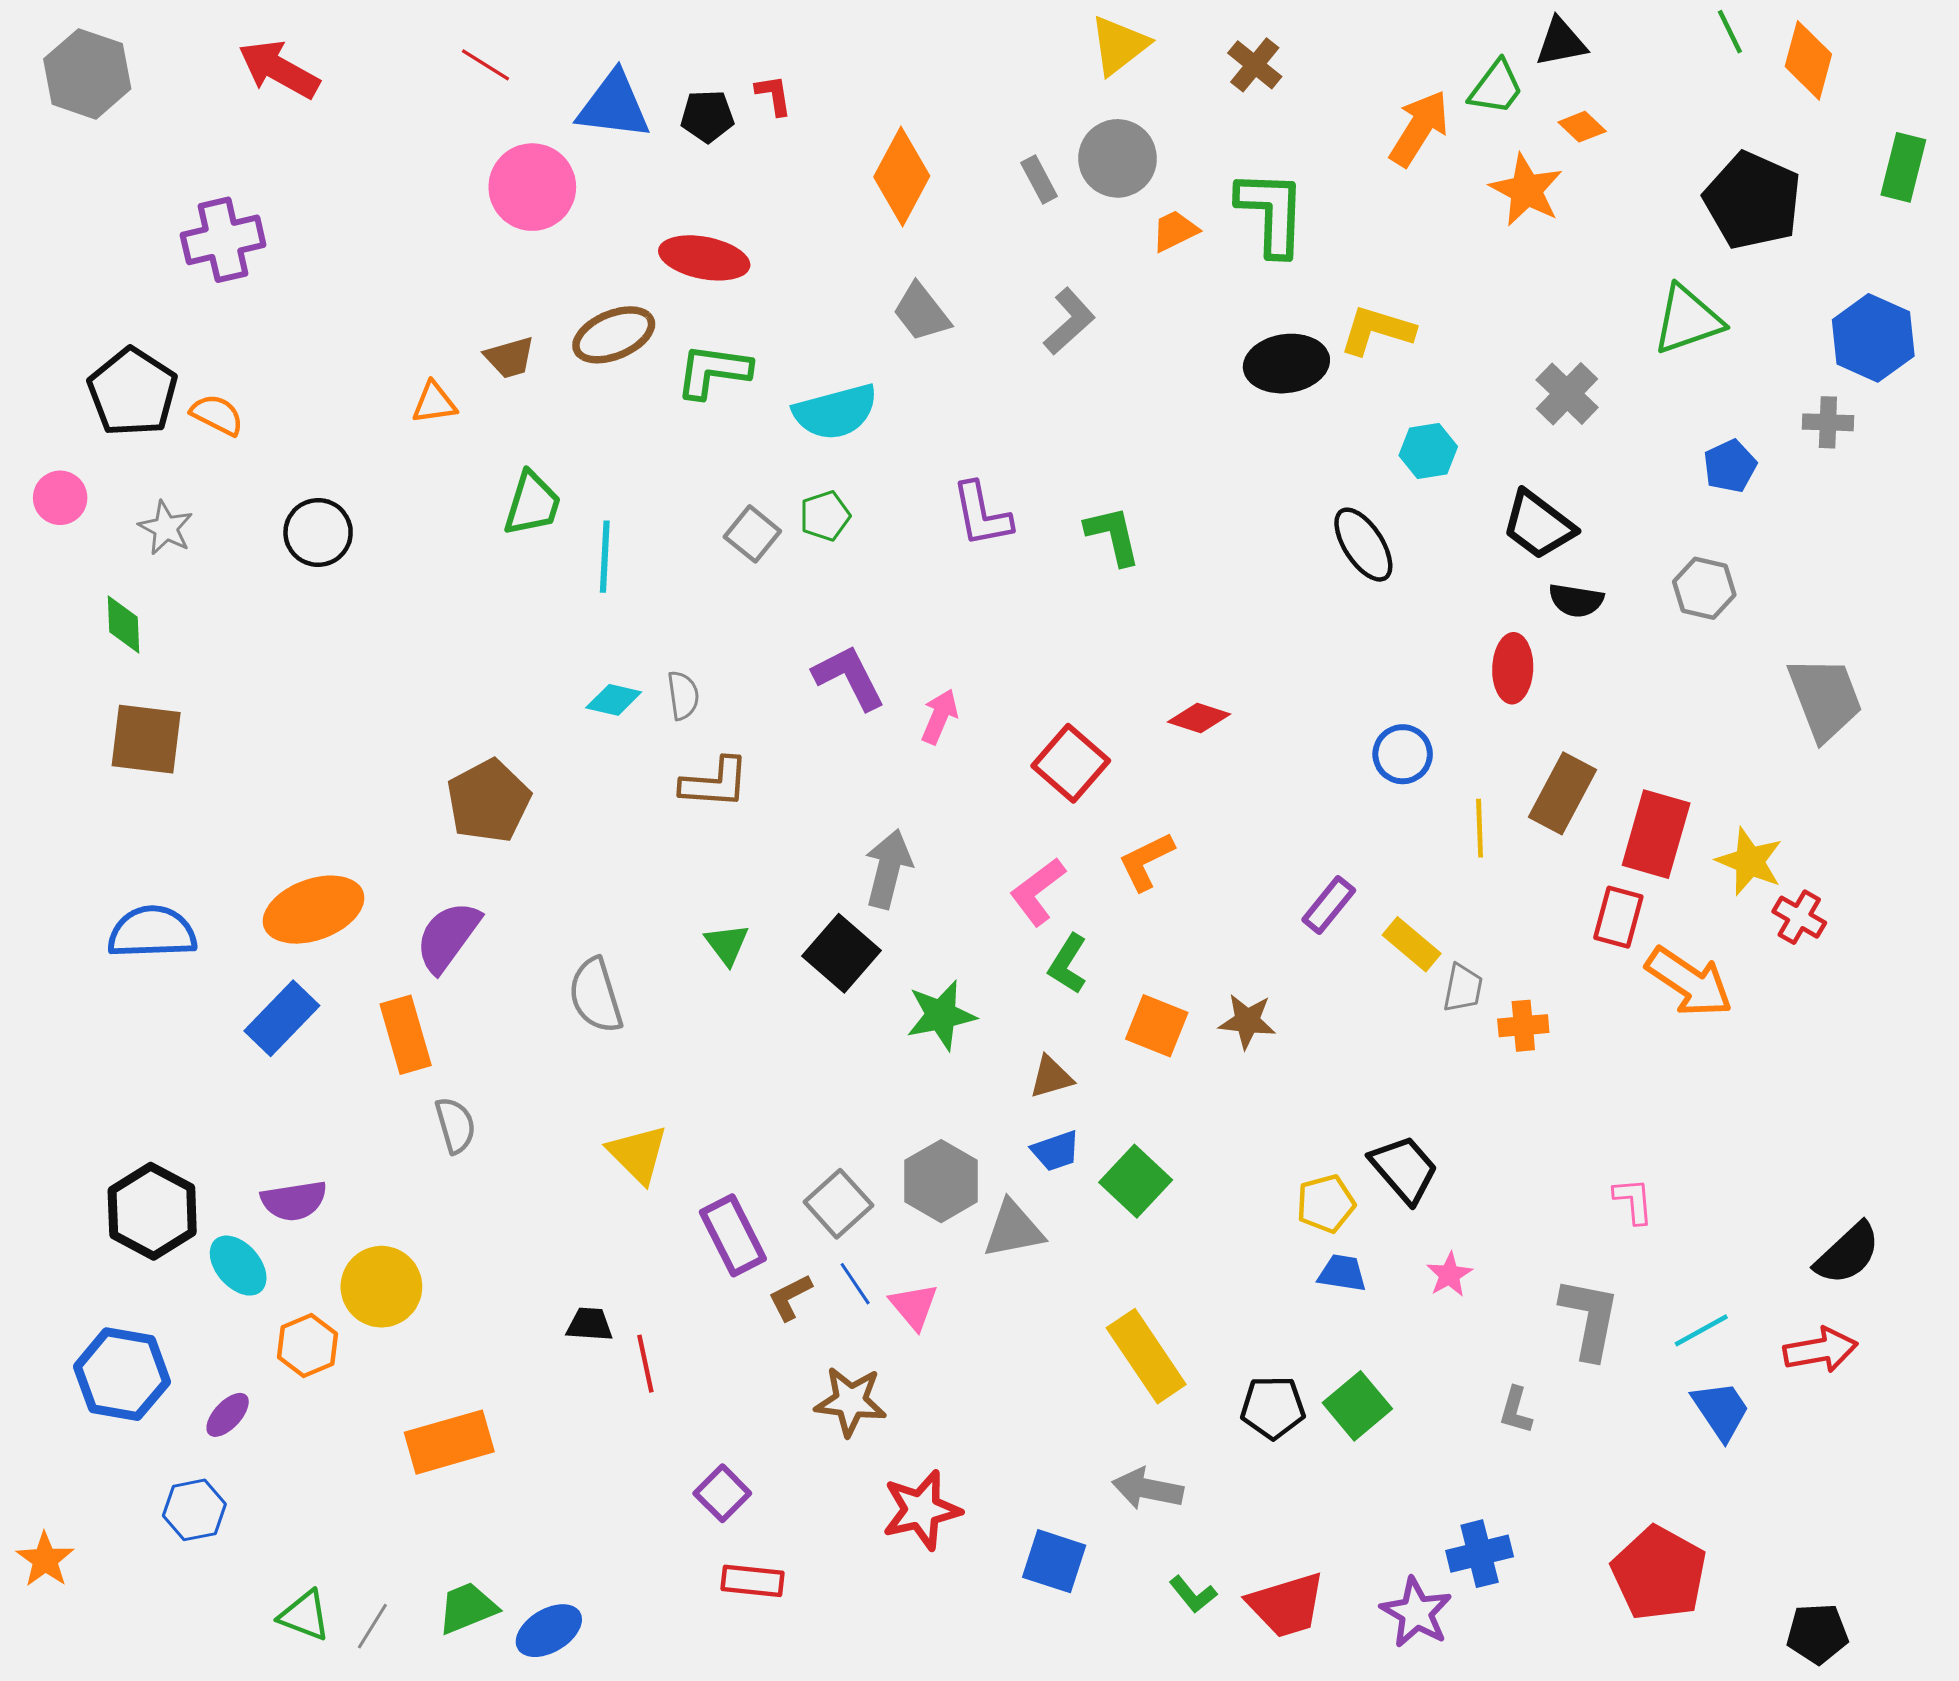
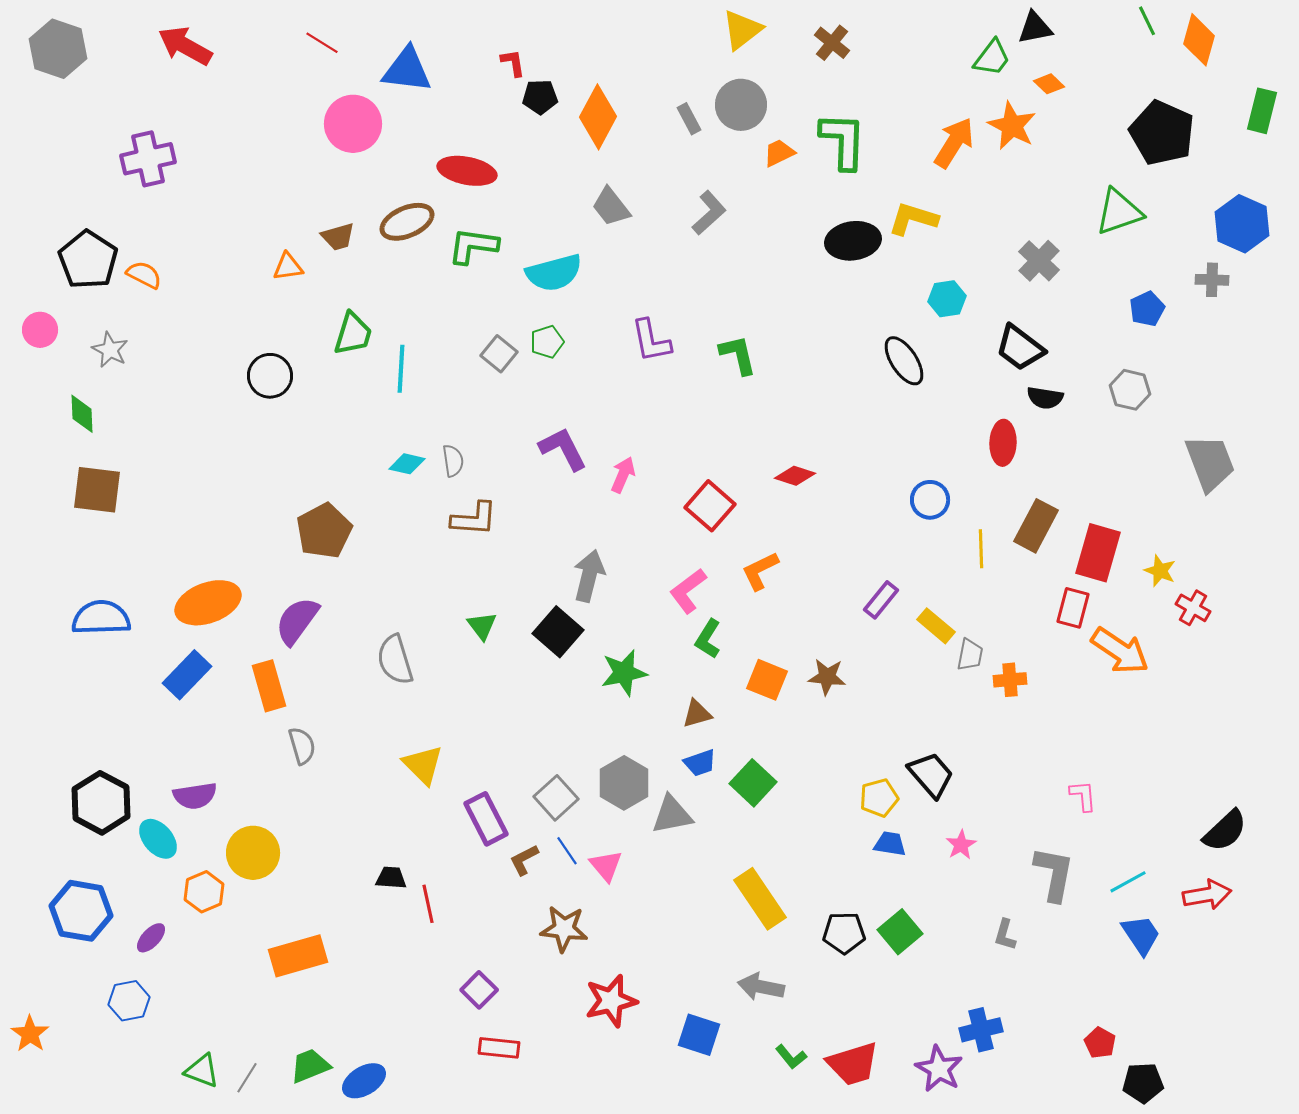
black pentagon: (707, 116) -> (540, 97), moved
orange arrow: (1419, 128) -> (954, 143), moved
black circle: (318, 532) -> (270, 376), moved
yellow star: (1750, 861) -> (1160, 571), size x0.7
red pentagon: (1659, 1573) -> (1100, 1043), size x0.5
black pentagon: (1817, 1634) -> (1143, 1083), moved

